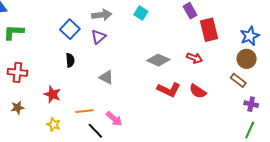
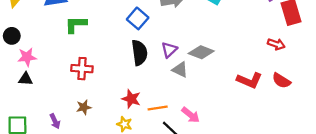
purple triangle: (98, 37) -> (169, 50), moved
black semicircle: (70, 60) -> (139, 53), size x1.6
gray diamond: (158, 60) -> (201, 52), moved
red star: (52, 94) -> (131, 99), moved

